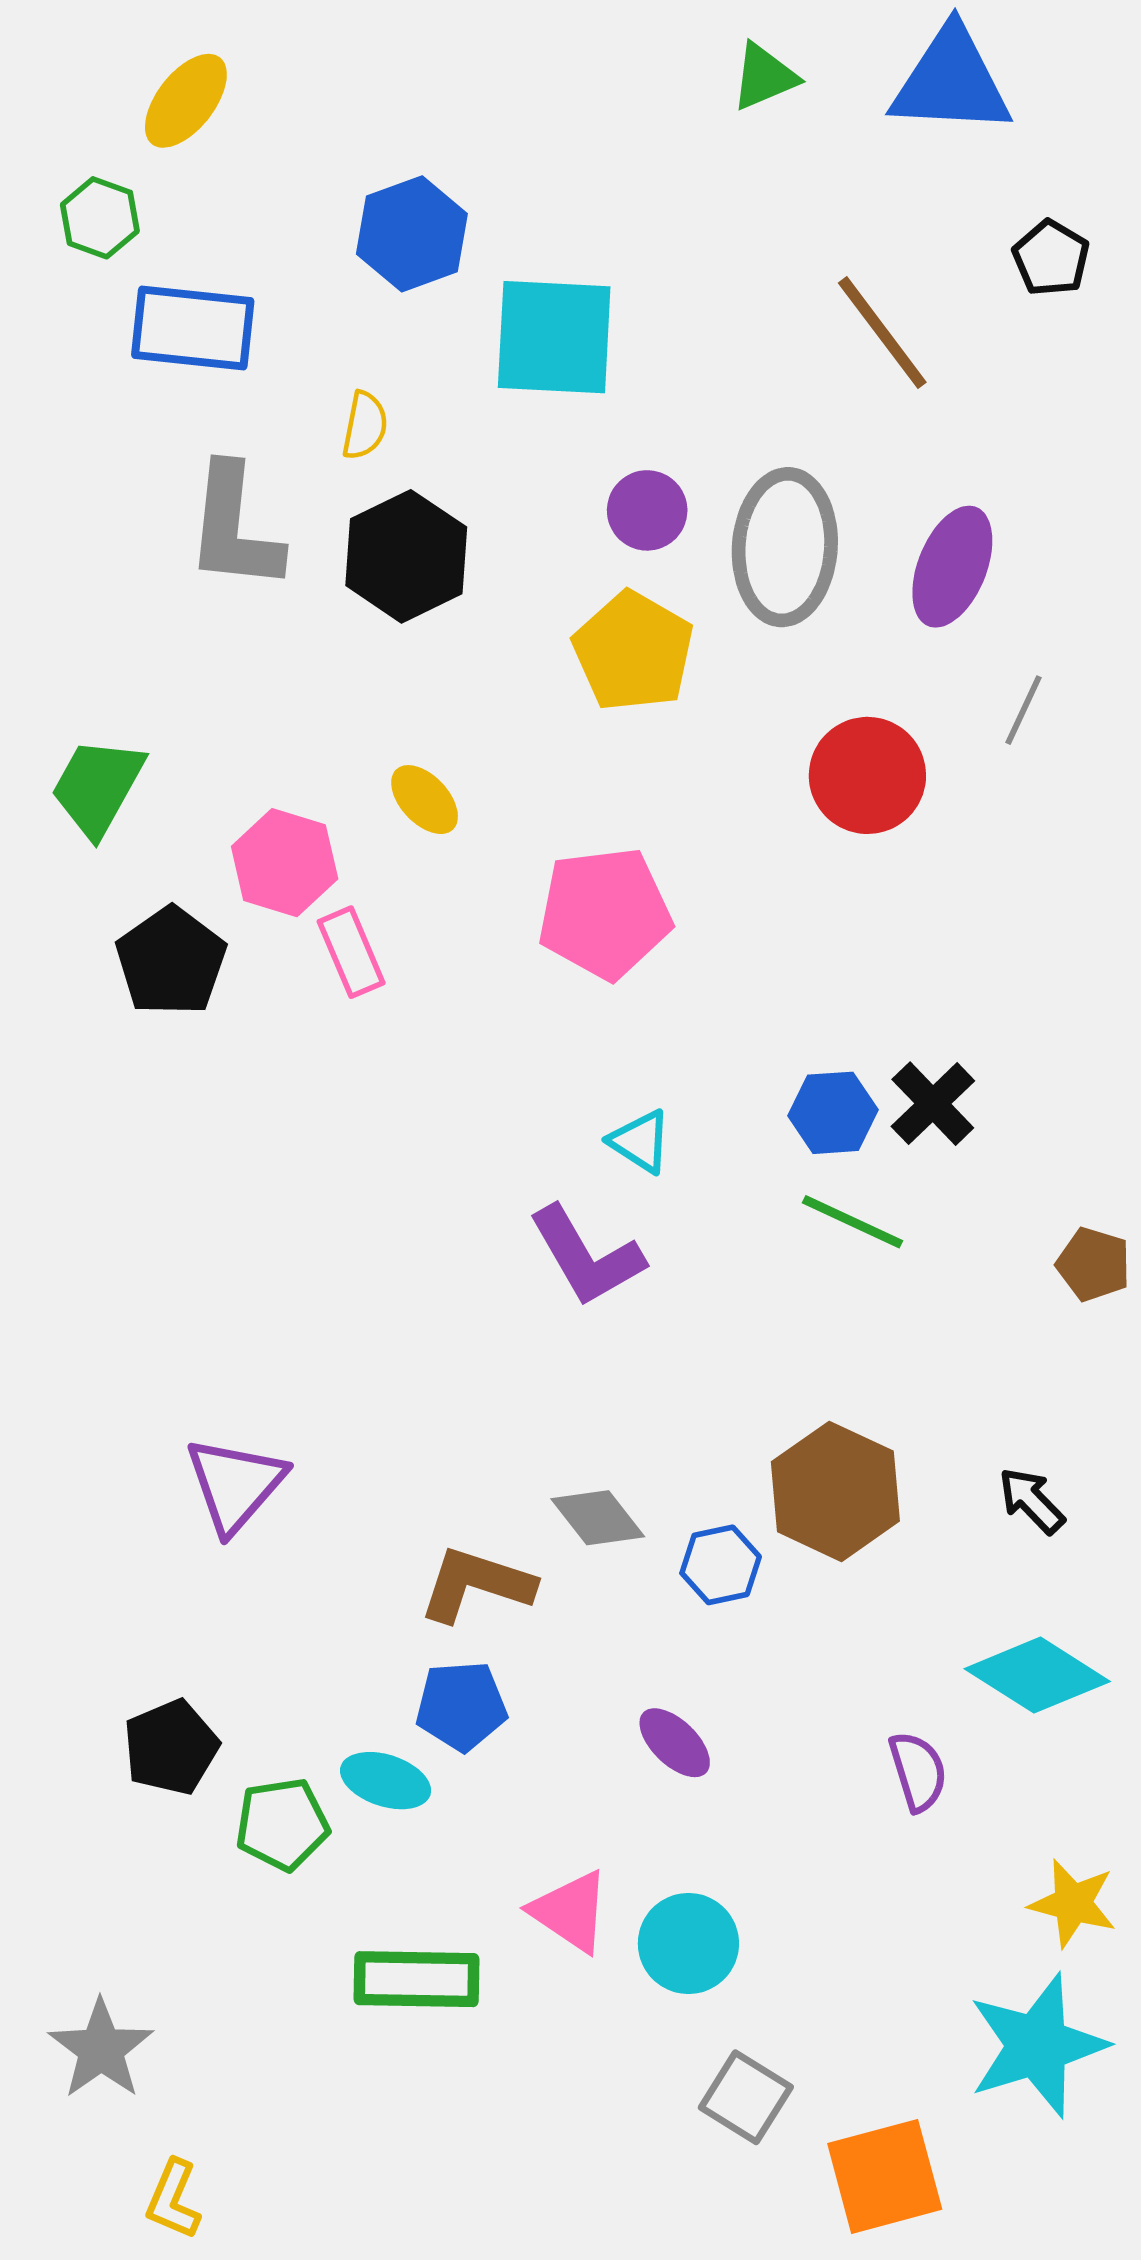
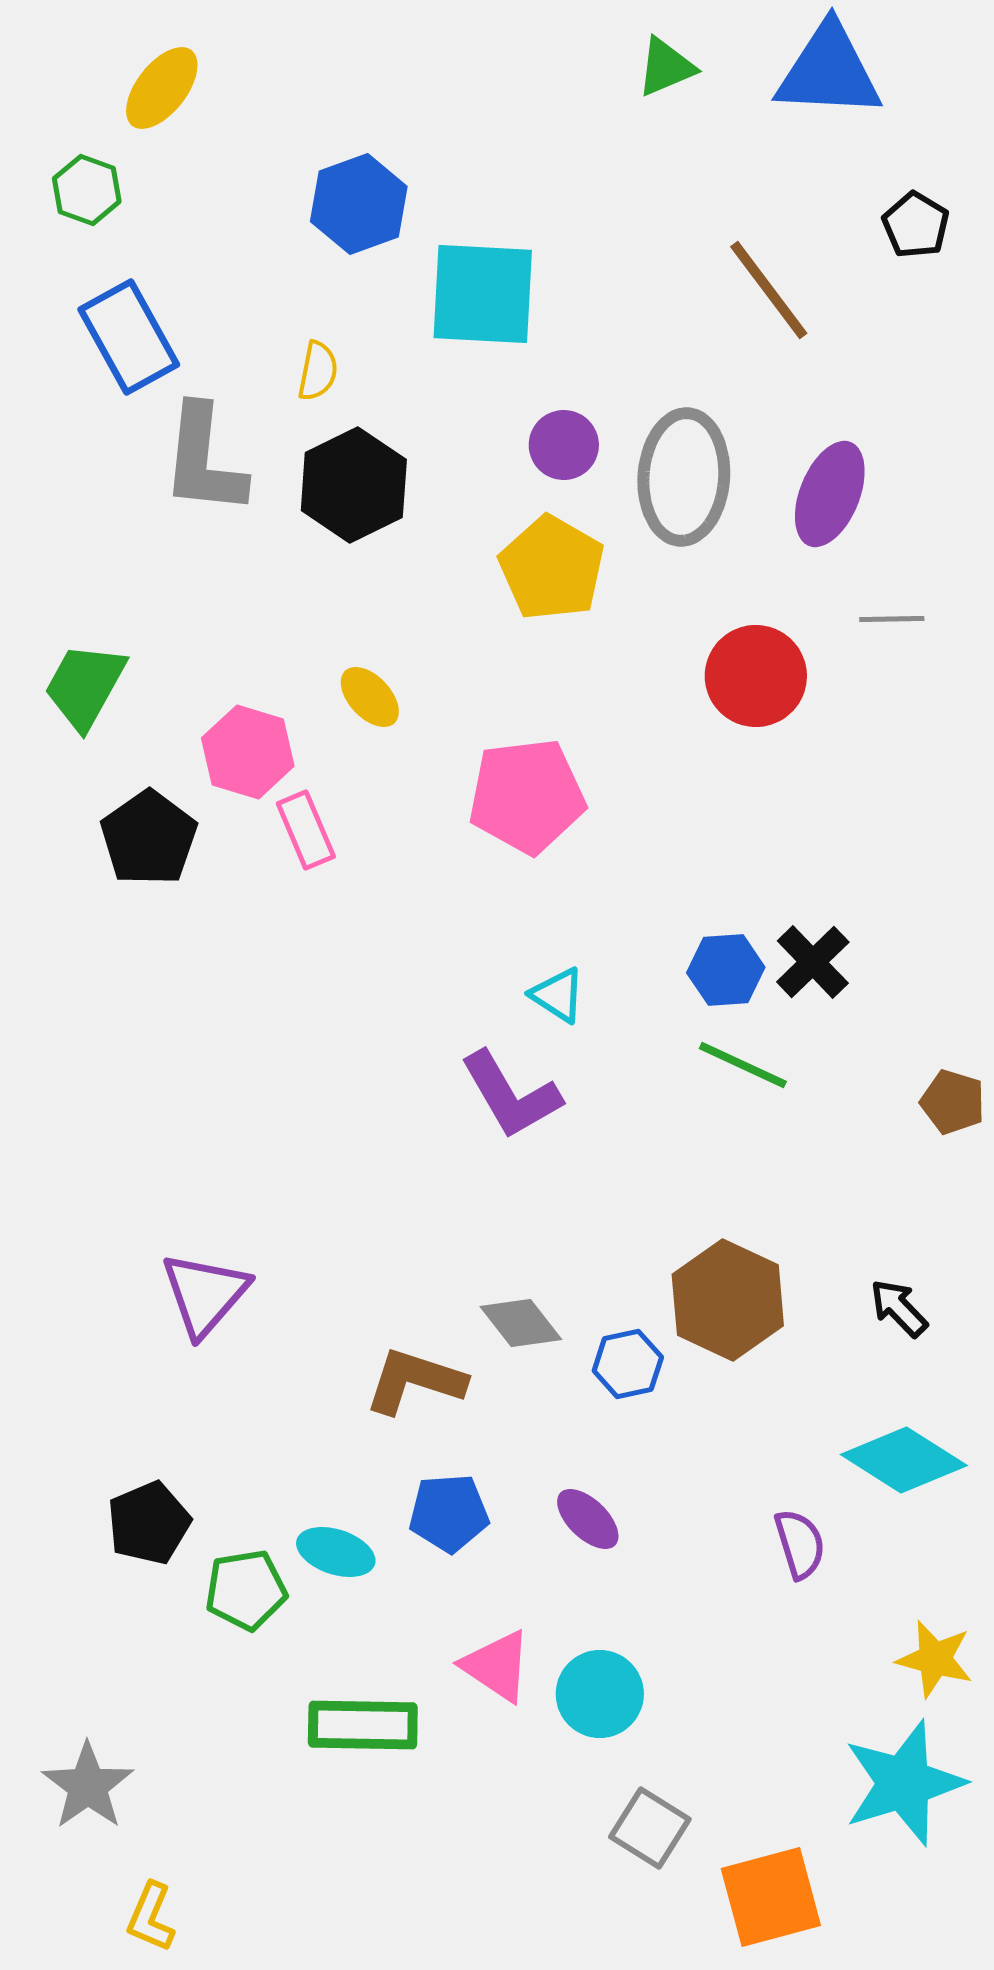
blue rectangle: (193, 328) -> (129, 337), moved, turned 55
gray line: (1023, 710) -> (892, 619), turned 64
blue pentagon: (461, 1706) -> (449, 1513), moved

